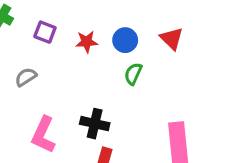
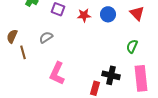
green semicircle: (133, 74) -> (132, 46), moved
black cross: (95, 124) -> (111, 75), moved

